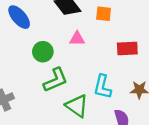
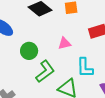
pink triangle: (77, 39) -> (65, 43), moved

